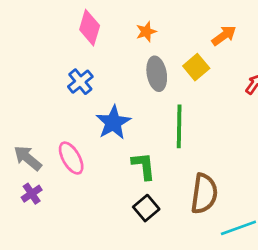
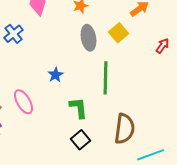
blue cross: (80, 82) -> (14, 34), moved
blue star: (113, 122) -> (56, 75), size x0.6

